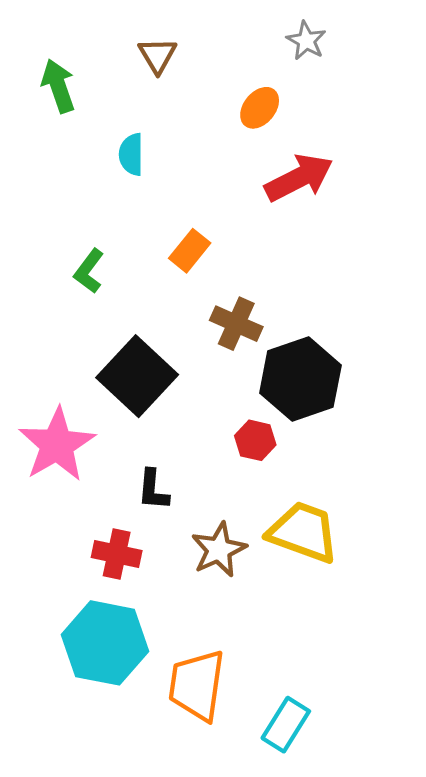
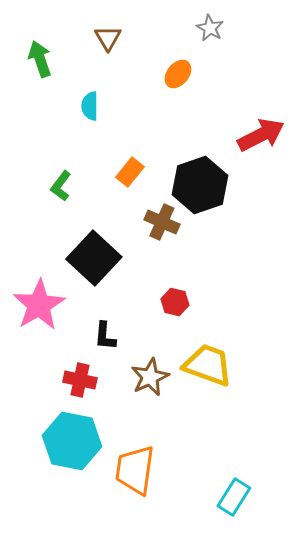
red arrow: (299, 178) -> (261, 135), moved
black hexagon: (300, 379) -> (200, 185), moved
cyan rectangle: (286, 725) -> (234, 497), moved

